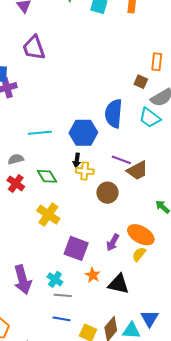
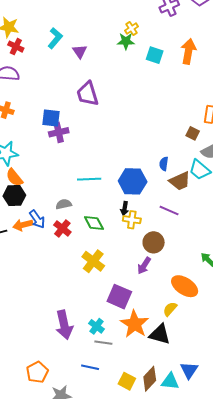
blue semicircle: (114, 114) -> (164, 164), size x0.5
brown trapezoid: (137, 170) -> (180, 181), moved
purple arrow: (113, 242) -> (144, 266), moved
yellow semicircle: (139, 254) -> (170, 309), moved
orange star: (93, 275) -> (134, 324), size x1.8
blue line: (61, 319) -> (90, 367), moved

